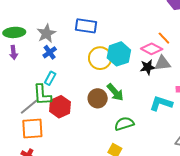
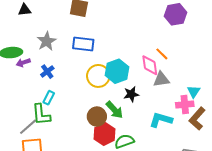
gray star: (46, 33) -> (47, 41), moved
pink diamond: (152, 49) -> (150, 65), turned 55
purple arrow: (14, 53) -> (23, 63), moved, turned 80
black star: (148, 67) -> (131, 94), moved
red hexagon: (60, 107) -> (105, 134), moved

